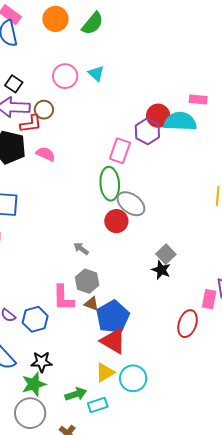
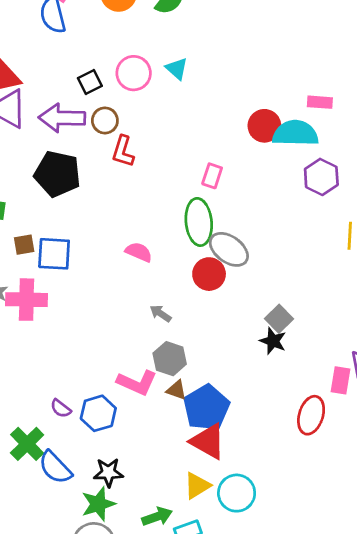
black square: (14, 84) -> (90, 82), moved, turned 30
red L-shape: (31, 124) -> (123, 151), moved, turned 115
purple hexagon: (147, 131) -> (321, 177), moved
pink rectangle: (120, 151) -> (212, 176), size x0.7
pink semicircle: (46, 154) -> (139, 252), moved
pink L-shape: (63, 298) -> (137, 383), turned -64

